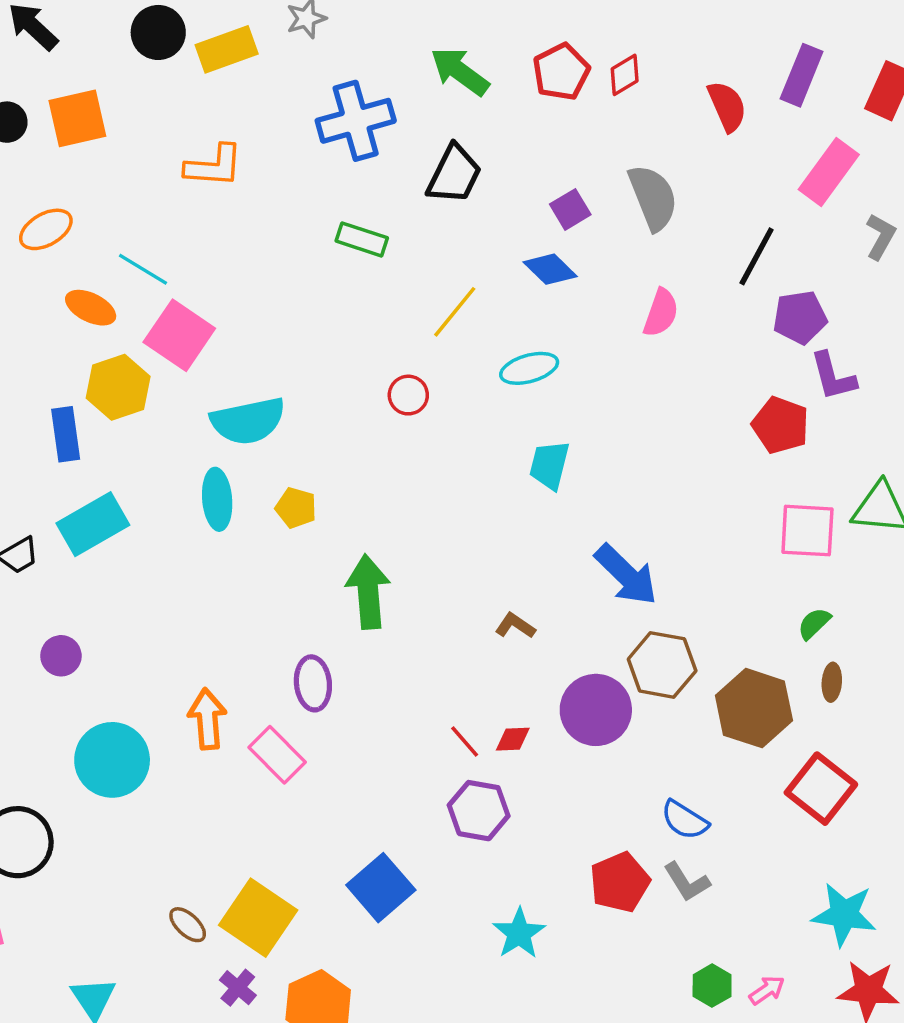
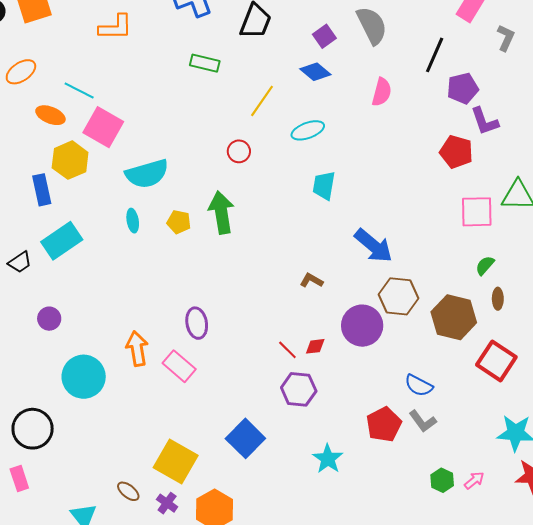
cyan ellipse: (217, 499) -> (133, 221), size x0.7
green arrow: (368, 592) -> (221, 212), moved
brown ellipse: (188, 925) -> (128, 491), moved

